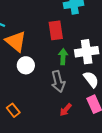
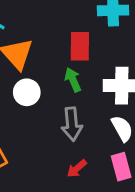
green arrow: (63, 57) -> (73, 80), moved, turned -35

